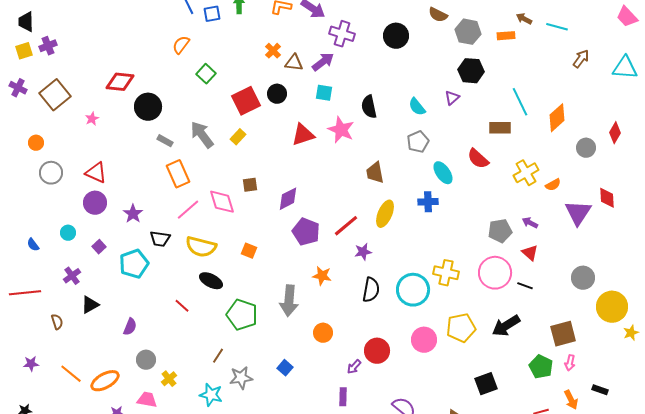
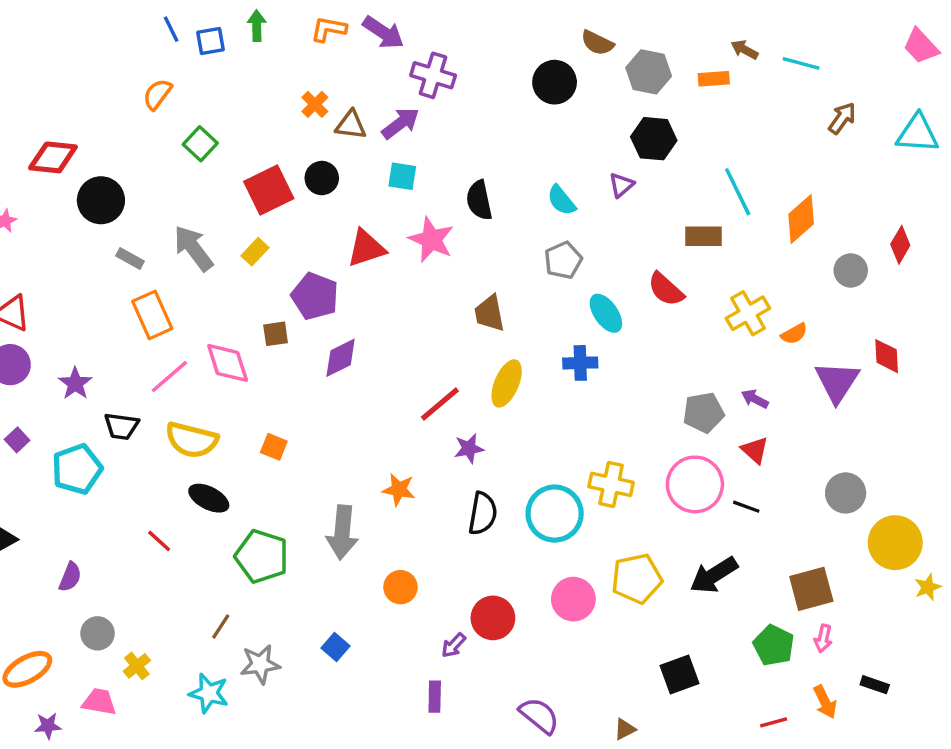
black circle: (396, 36) -> (555, 82), moved
purple pentagon: (306, 232) -> (315, 296), moved

